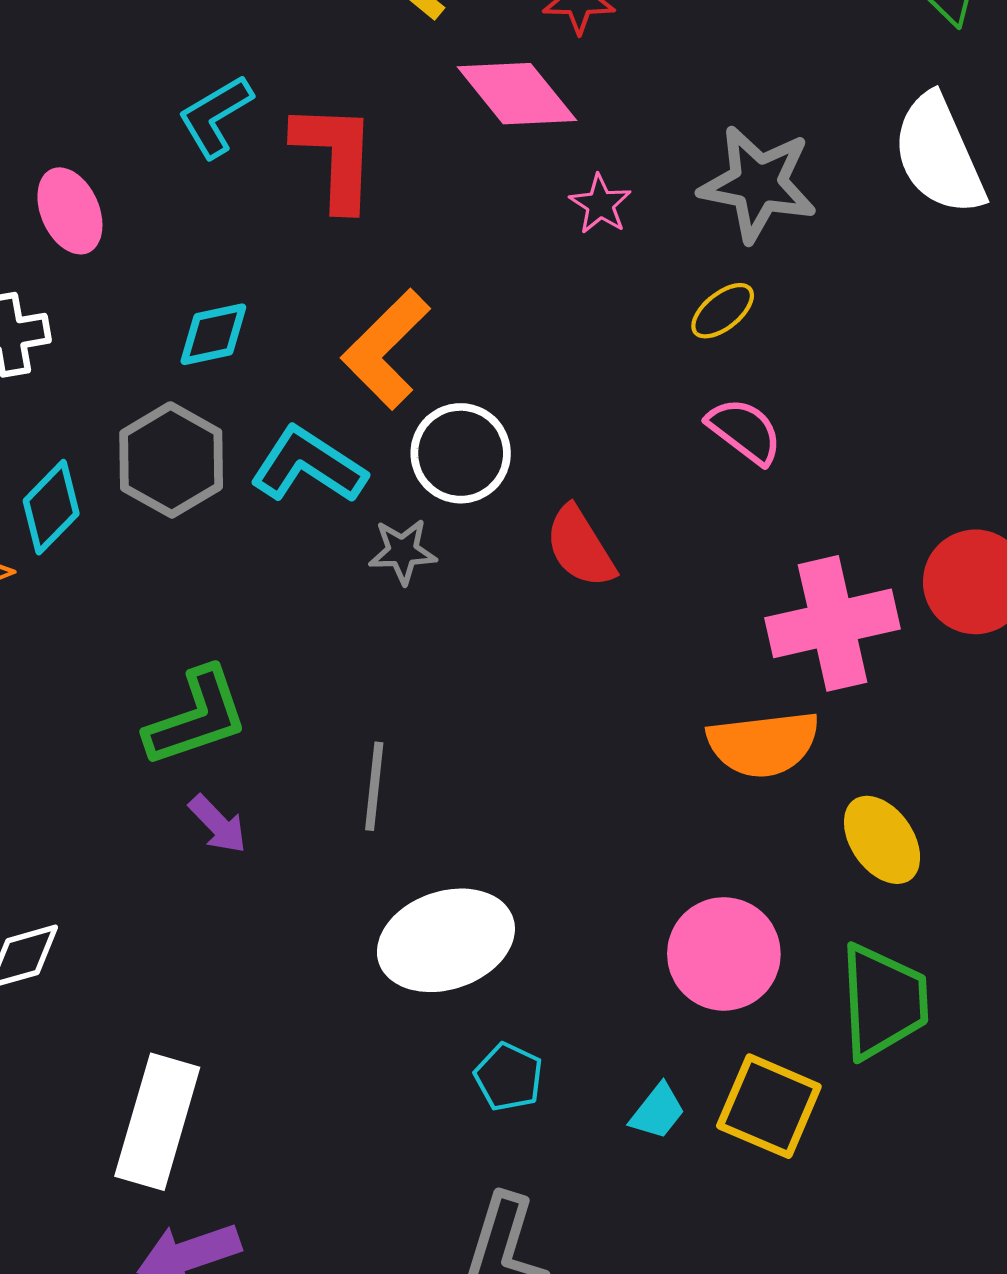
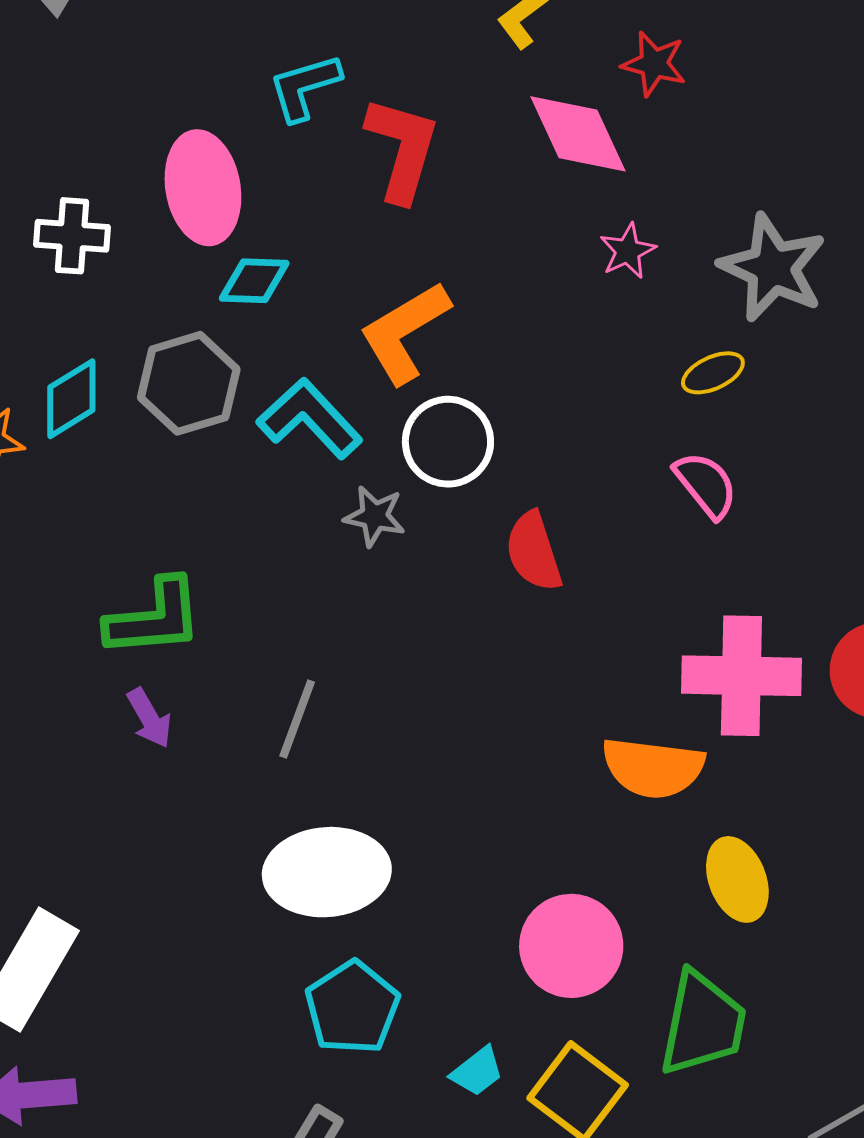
pink ellipse: (70, 211) -> (203, 188), moved, size x1.4
cyan pentagon: (509, 1077) -> (352, 1008), size x1.5

